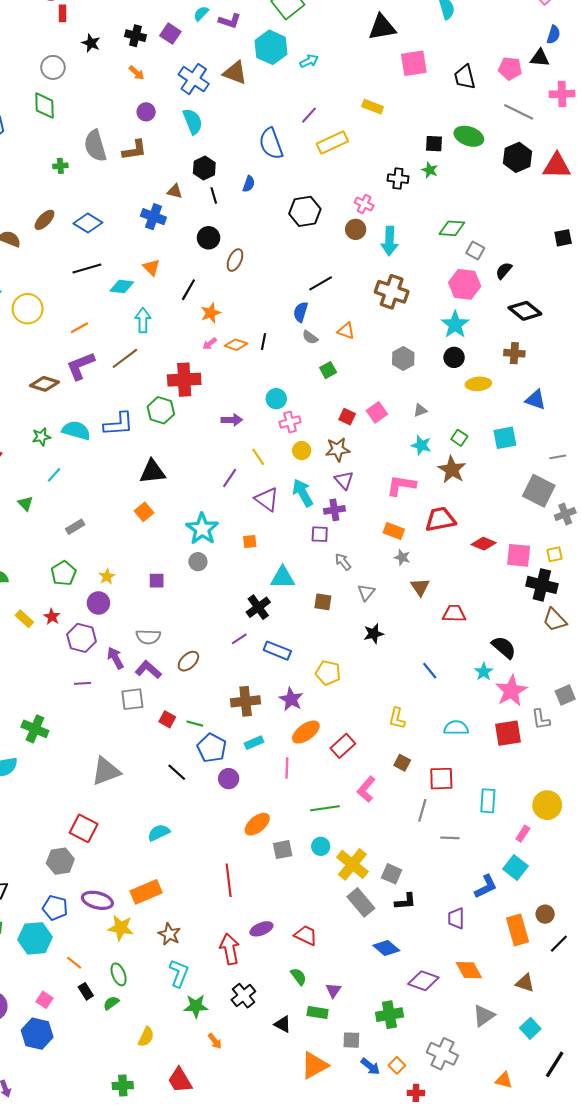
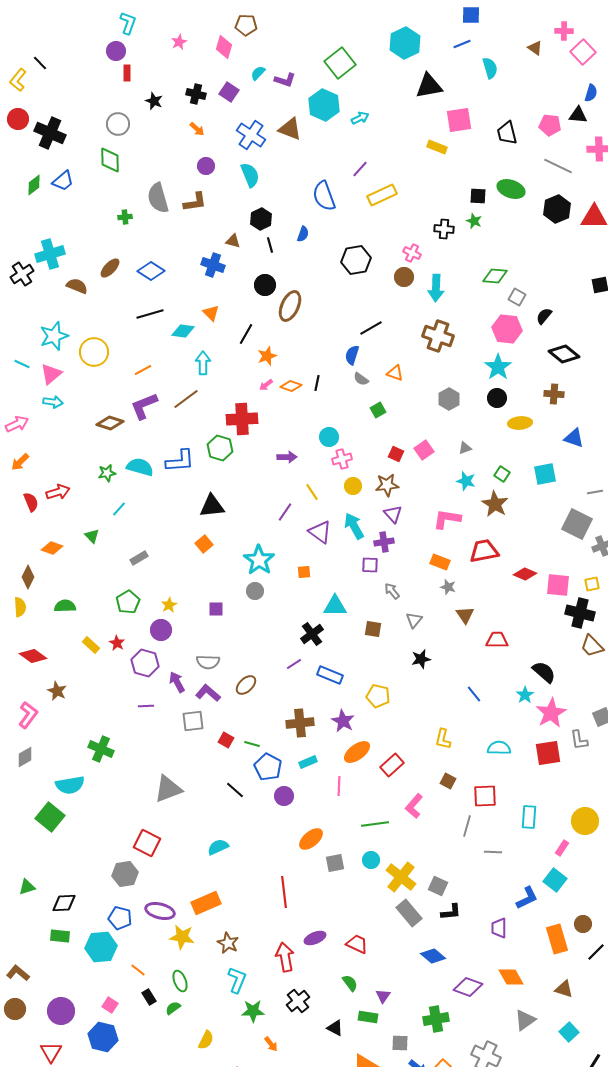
yellow rectangle: (373, 107) -> (437, 147), moved
brown ellipse: (235, 260) -> (290, 306), size x1.4

